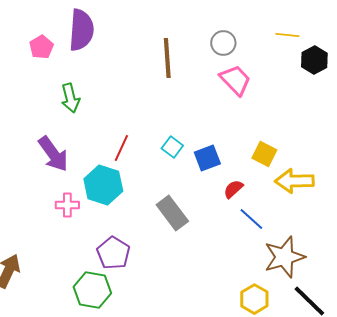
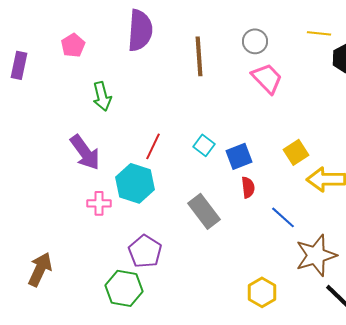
purple semicircle: (81, 30) -> (140, 30), moved
yellow square: (264, 154) -> (296, 152), turned 30
red semicircle: (233, 189) -> (248, 187), moved, turned 125
yellow hexagon: (254, 299) -> (262, 292), moved

